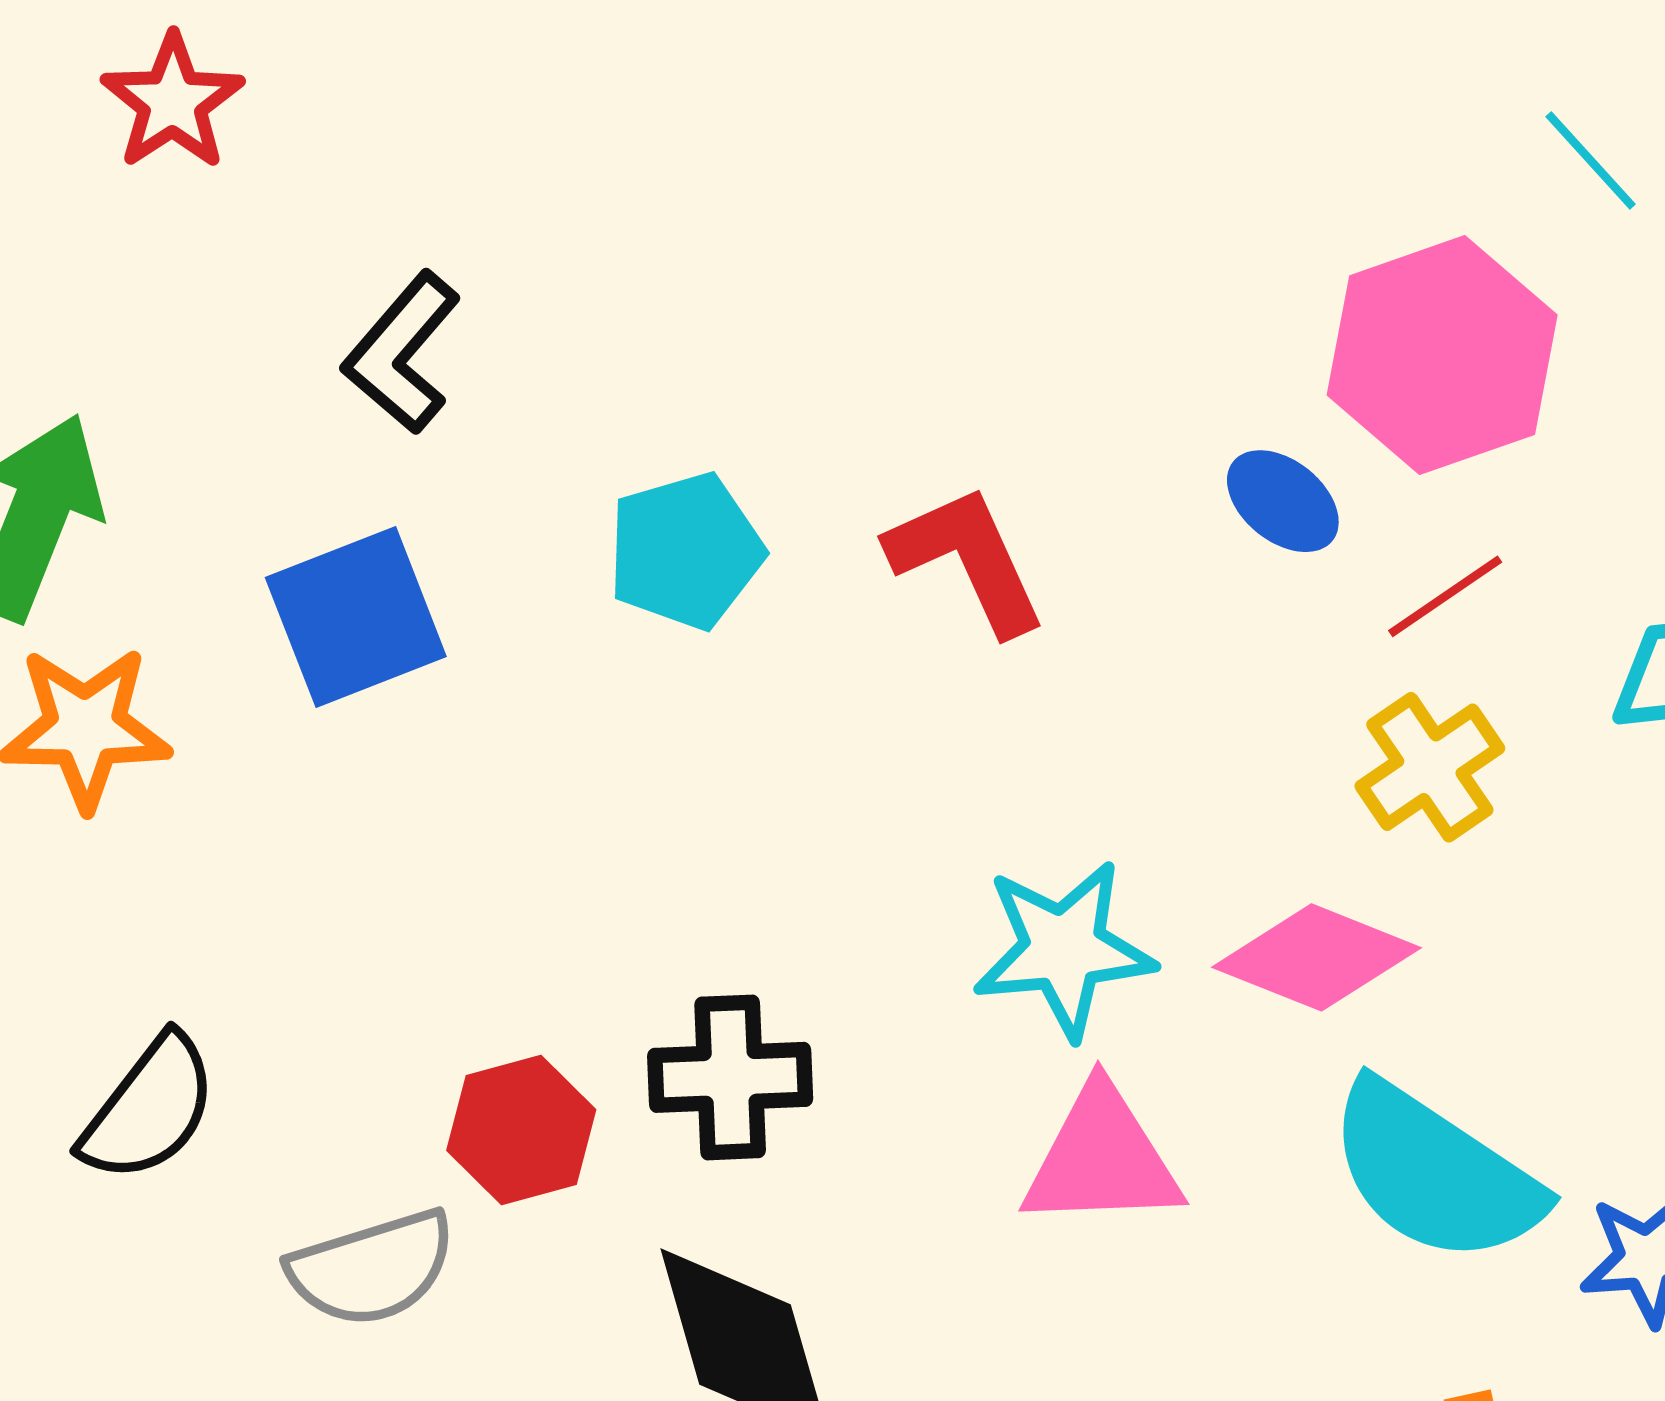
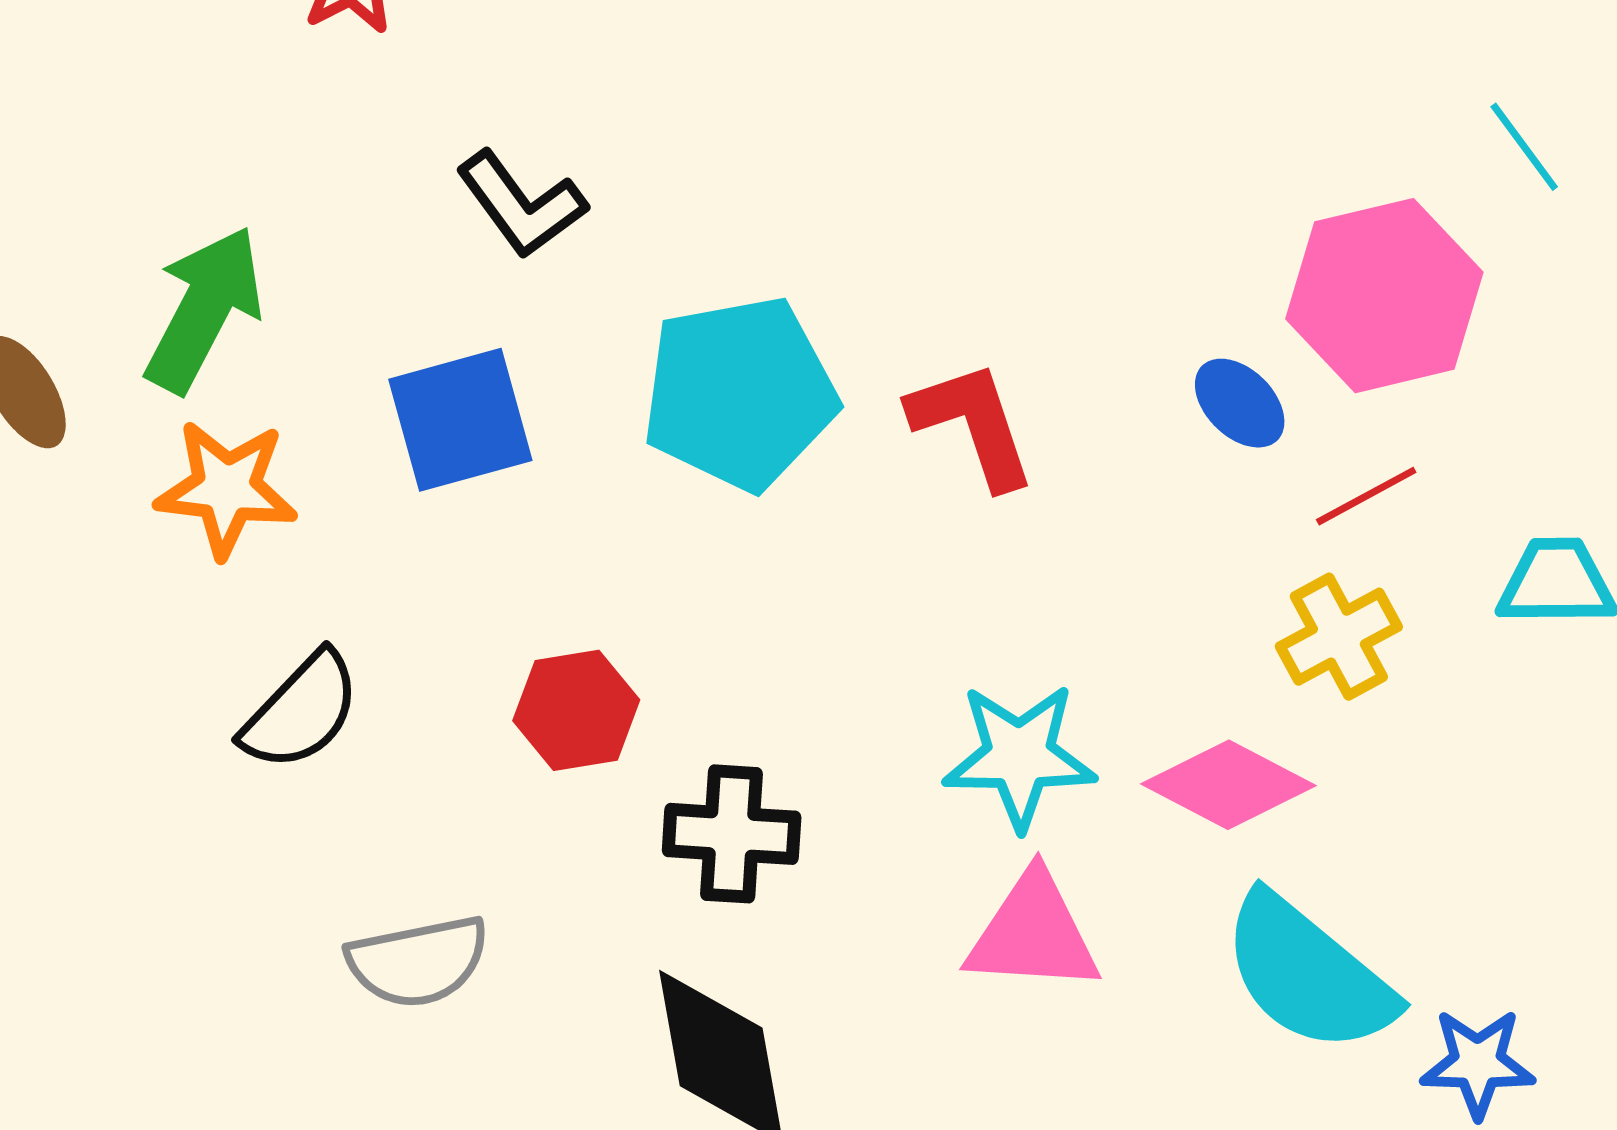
black L-shape: (402, 353) -> (521, 204), turned -83
cyan pentagon: (685, 551) -> (740, 393), size x1.5
black semicircle: (149, 1109) -> (301, 711), moved
red hexagon: (521, 1130) -> (576, 710), moved

